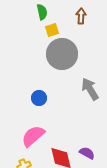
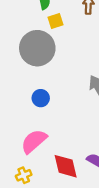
gray circle: (62, 54) -> (37, 48), moved

